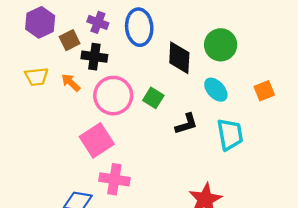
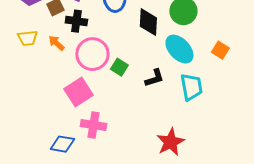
cyan ellipse: (216, 90) -> (179, 49), size x1.4
orange square: (264, 91) -> (220, 50), turned -36
green square: (153, 98) -> (119, 67), moved

